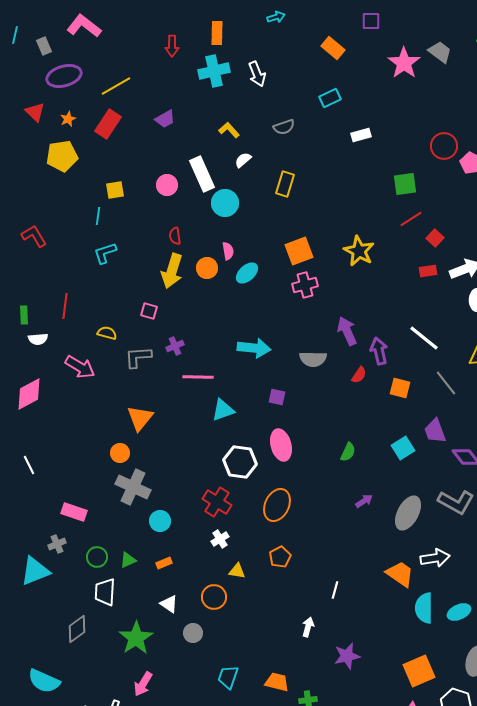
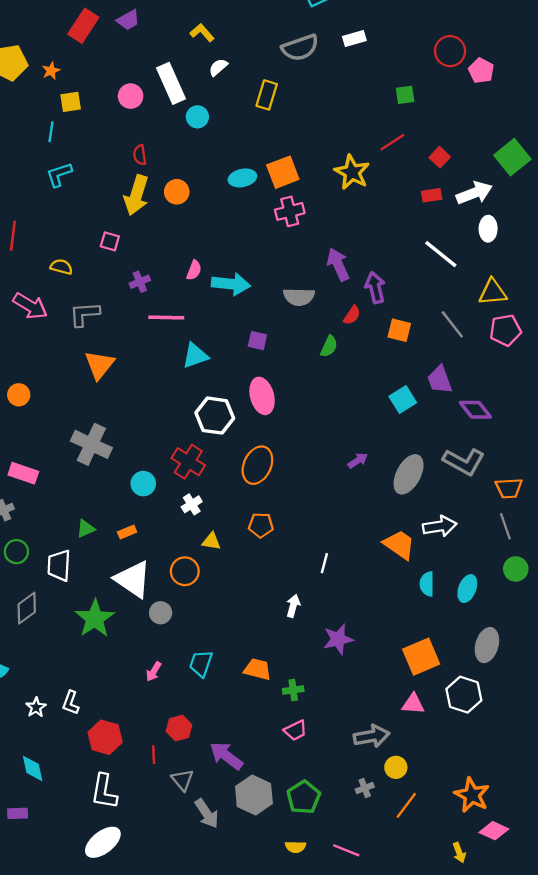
orange star: (68, 119) -> (51, 71), moved
red rectangle: (108, 124) -> (83, 26), moved
gray semicircle: (284, 127) -> (300, 48), moved, size x1.5
green square: (405, 184) -> (405, 95), size x0.7
cyan circle: (225, 203) -> (197, 117), size x0.7
red line: (411, 219) -> (392, 142), moved
pink semicircle: (228, 251) -> (194, 270), moved, turned 30
cyan ellipse: (247, 273) -> (242, 178), moved, turned 30
white line: (424, 338) -> (441, 254), moved
gray L-shape: (138, 357) -> (84, 314), moved
green semicircle: (348, 452) -> (329, 346), moved
orange circle: (120, 453) -> (19, 395), moved
cyan circle: (160, 521) -> (143, 484), moved
green circle: (97, 557) -> (16, 552), moved
orange pentagon: (280, 557) -> (261, 525), turned 30
white triangle: (169, 604) -> (133, 579), size x1.8
cyan semicircle: (424, 608) -> (427, 584), size x0.7
cyan ellipse: (459, 612) -> (467, 589), turned -45
pink arrow: (143, 684) -> (154, 672), moved, size x0.7

